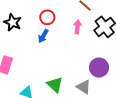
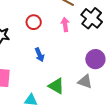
blue arrow: (43, 36) -> (40, 55), moved, turned -40

